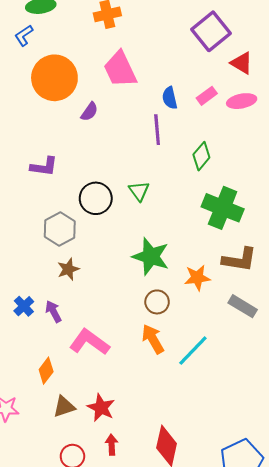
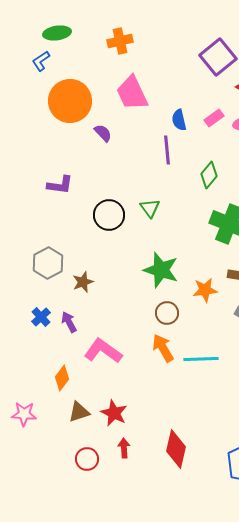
purple semicircle: (89, 112) -> (103, 133), turned -78
gray hexagon: (60, 229) -> (48, 263), moved
cyan line: (193, 351) -> (201, 359), turned 44

